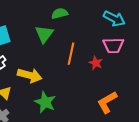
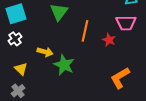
yellow arrow: (30, 75) -> (45, 52), size x0.7
green star: (45, 102) -> (64, 65), moved

